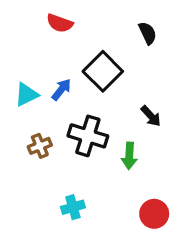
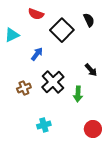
black square: (103, 71) -> (62, 30), moved
cyan triangle: (27, 94) -> (12, 35), moved
black cross: (88, 136) -> (53, 82), turned 30

